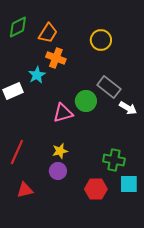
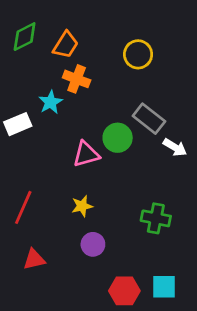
purple circle: (58, 171) -> (93, 244), moved
cyan square: (129, 184) -> (164, 287), moved
red hexagon: (96, 189) -> (124, 291), moved

